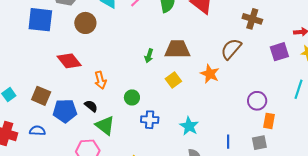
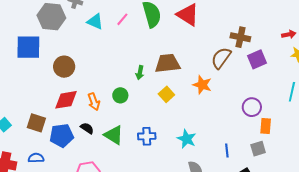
brown cross: (252, 19) -> (240, 37), moved
brown circle: (85, 23) -> (64, 67), moved
purple square: (279, 52) -> (257, 59), moved
red diamond: (69, 61) -> (66, 100), moved, turned -55
green circle: (132, 97) -> (120, 95), moved
green triangle: (105, 126) -> (114, 135), moved

